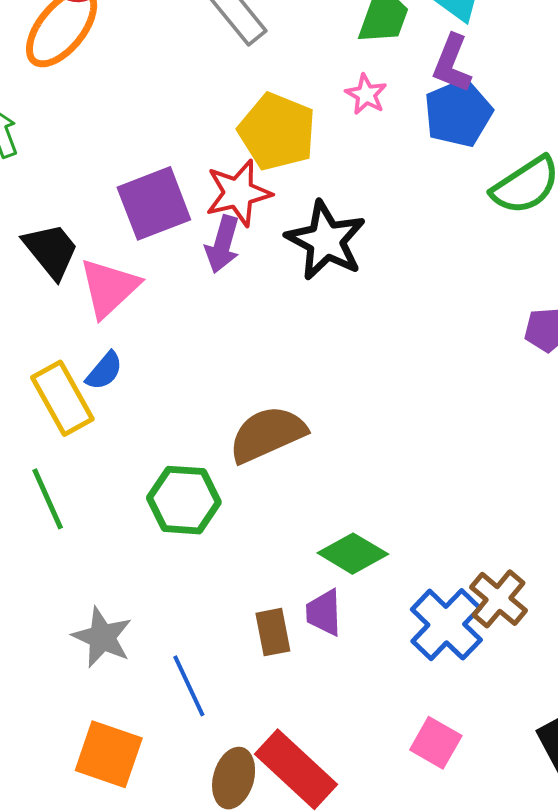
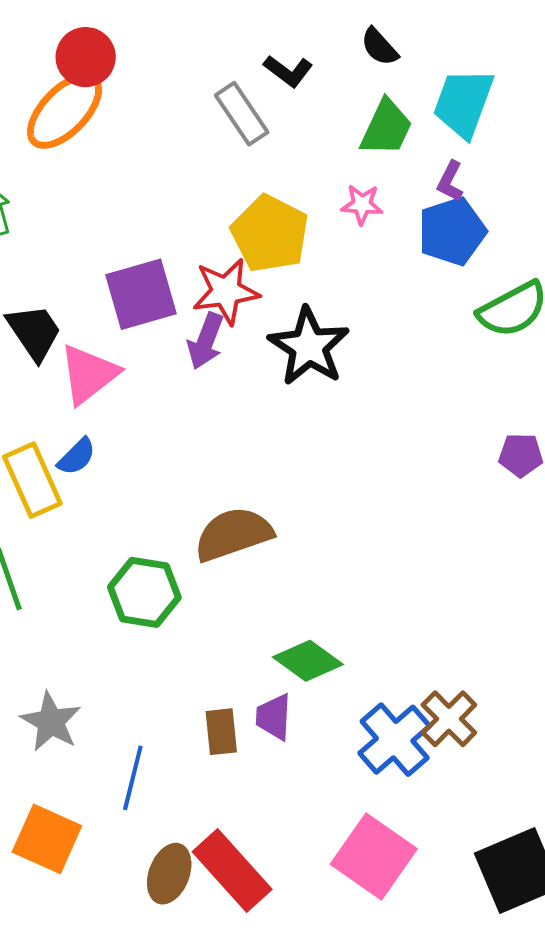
purple L-shape: (452, 64) -> (450, 181), size x0.7
pink star: (366, 94) -> (362, 204), turned -30
blue line: (189, 686) -> (133, 778), turned 34
pink square: (436, 743) -> (374, 856), size x1.6

